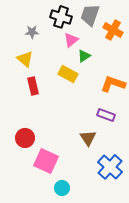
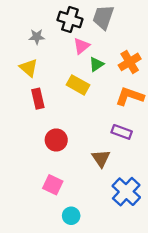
orange cross: (113, 30) -> (130, 62), moved, turned 30
red circle: (25, 138) -> (56, 140), moved
pink square: (46, 161) -> (53, 185), size x0.7

